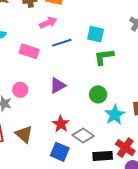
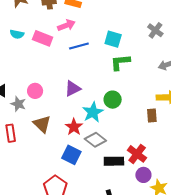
pink rectangle: (29, 51) -> (43, 38), moved
cyan star: (115, 115) -> (93, 112), moved
brown triangle: (24, 134) -> (42, 124), moved

